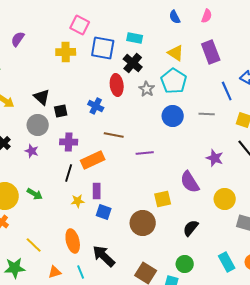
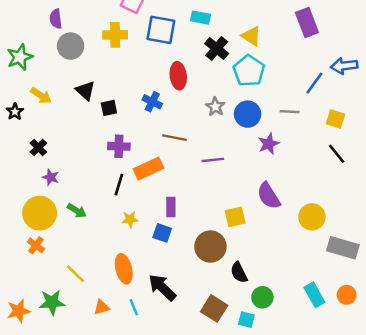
purple semicircle: (18, 39) -> (56, 19), turned -42
purple rectangle: (211, 52) -> (307, 23), moved
black cross: (133, 63) -> (217, 48), moved
gray star: (147, 89) -> (215, 107), moved
blue line: (227, 91) -> (314, 83), turned 60
gray circle: (38, 125) -> (71, 46), moved
purple star: (32, 151) -> (51, 177), moved
purple star: (215, 158) -> (269, 144), moved, turned 30
purple rectangle: (97, 191) -> (171, 207), moved
black semicircle: (191, 228) -> (239, 273), moved, turned -66

